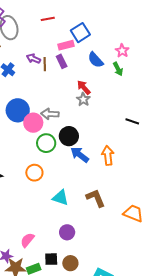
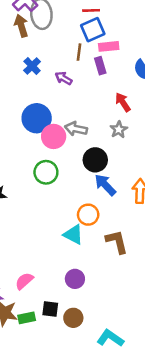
blue square: (80, 33) -> (93, 30), moved
purple arrow: (33, 59) -> (64, 78), moved
brown line: (45, 64) -> (79, 52), moved
gray star: (83, 99) -> (119, 130), moved
green circle: (46, 143) -> (46, 172), moved
orange circle: (34, 173) -> (88, 215), moved

